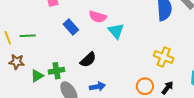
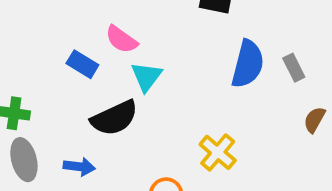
blue rectangle: (71, 27) -> (82, 64), moved, turned -35
black semicircle: (88, 60) -> (114, 118), moved, size x1.4

